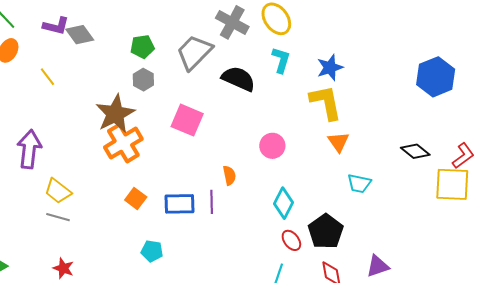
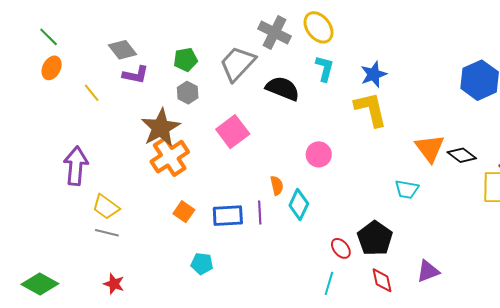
purple L-shape: (56, 26) -> (136, 75), moved
pink square: (187, 120) -> (233, 132), turned 32
orange triangle: (339, 142) -> (430, 148), moved, size x1.4
cyan diamond: (284, 203) -> (299, 204), moved

